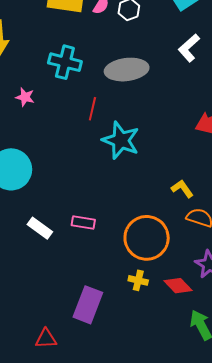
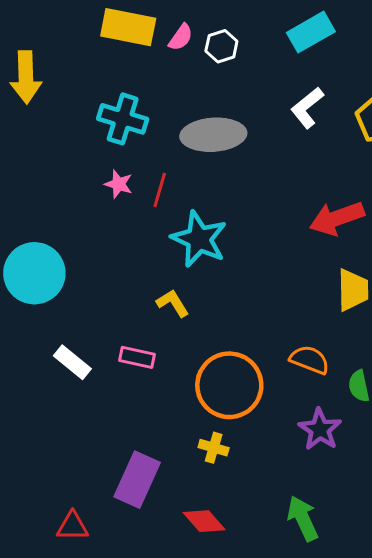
pink star: (25, 97) -> (119, 184), moved
yellow L-shape: (182, 189) -> (173, 303), moved
red diamond: (178, 286) -> (204, 521), moved

